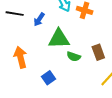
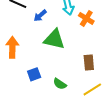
green semicircle: (74, 57) -> (60, 84), moved

